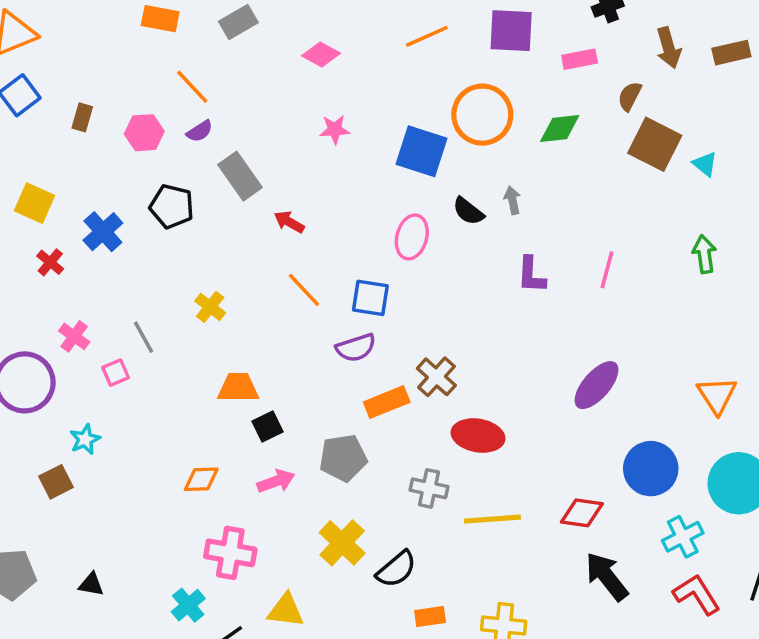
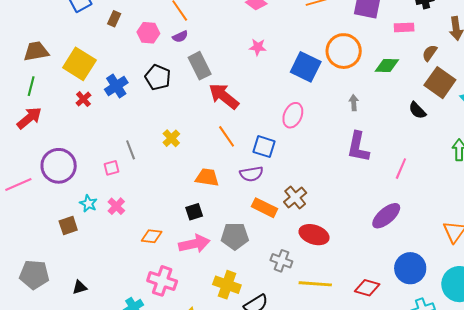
yellow square: (35, 203) -> (79, 64), size x1.4
black semicircle: (468, 211) -> (417, 110), moved
red arrow: (289, 222) -> (224, 96), size x1.8
pink line: (607, 270) -> (401, 169), moved
purple L-shape: (531, 275) -> (358, 147), size x1.4
pink cross: (74, 336) -> (116, 206), moved
orange trapezoid: (238, 388) -> (207, 177), moved
orange rectangle: (387, 402) -> (264, 208), turned 40
cyan star: (85, 439) -> (88, 204), turned -30
pink arrow: (276, 481) -> (194, 244), size x1.4
yellow cross: (342, 543) -> (227, 285), turned -32
black triangle: (91, 584) -> (80, 287), turned -35

